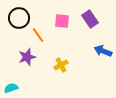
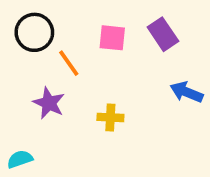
purple star: (27, 57) -> (49, 103), turned -30
yellow cross: (61, 65) -> (110, 117), turned 32

